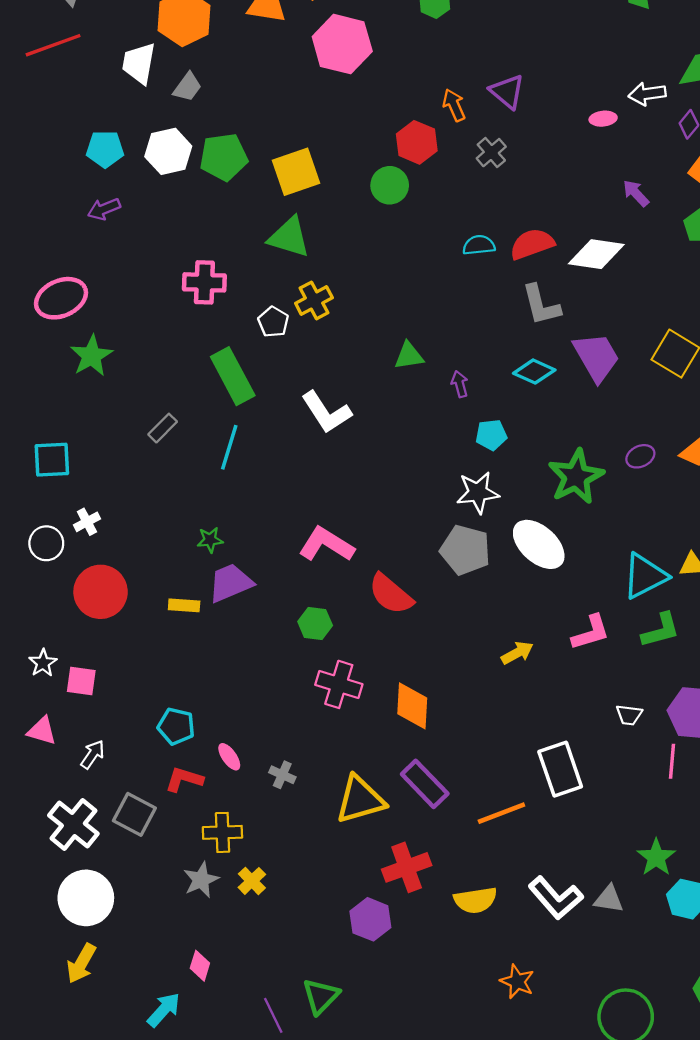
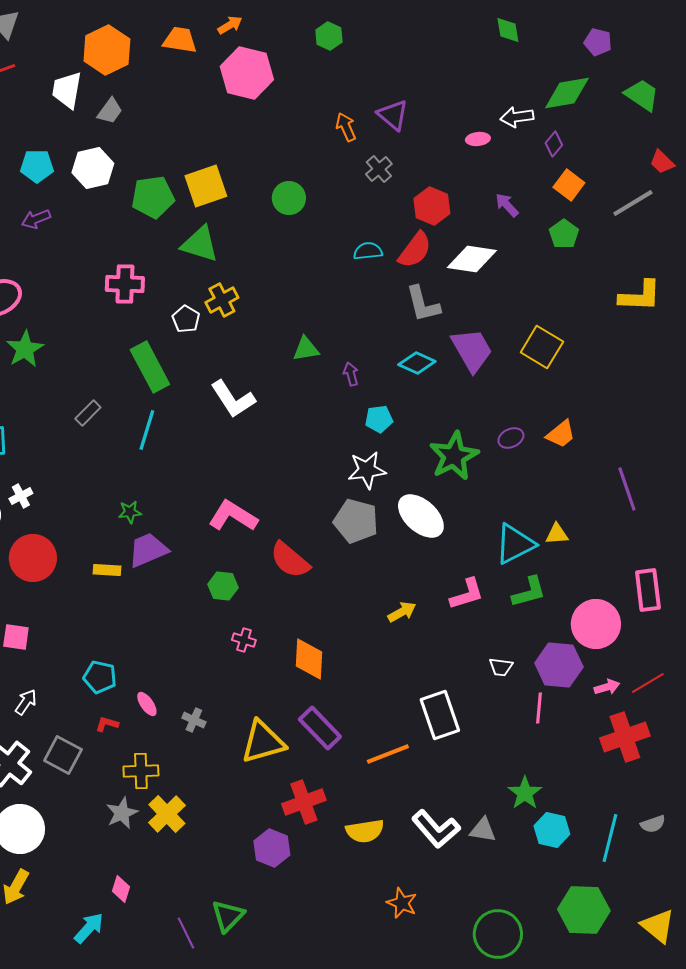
red hexagon: (417, 142) -> (432, 206), moved
green pentagon: (224, 157) -> (153, 197), moved
red semicircle: (532, 244) -> (415, 250), turned 147
pink cross: (339, 684) -> (244, 640), size x0.6
red L-shape: (184, 779) -> (107, 724), size x0.7
yellow cross: (252, 881) -> (167, 814), size x1.5

